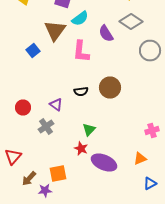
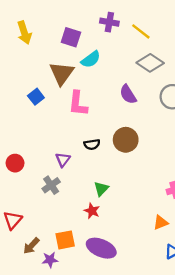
purple semicircle: (106, 34) -> (128, 94), moved
pink L-shape: (81, 52) -> (78, 104), moved
purple triangle: (56, 104) -> (63, 160), turned 32
red circle: (23, 108) -> (15, 163), moved
purple ellipse: (104, 162) -> (101, 248), moved

